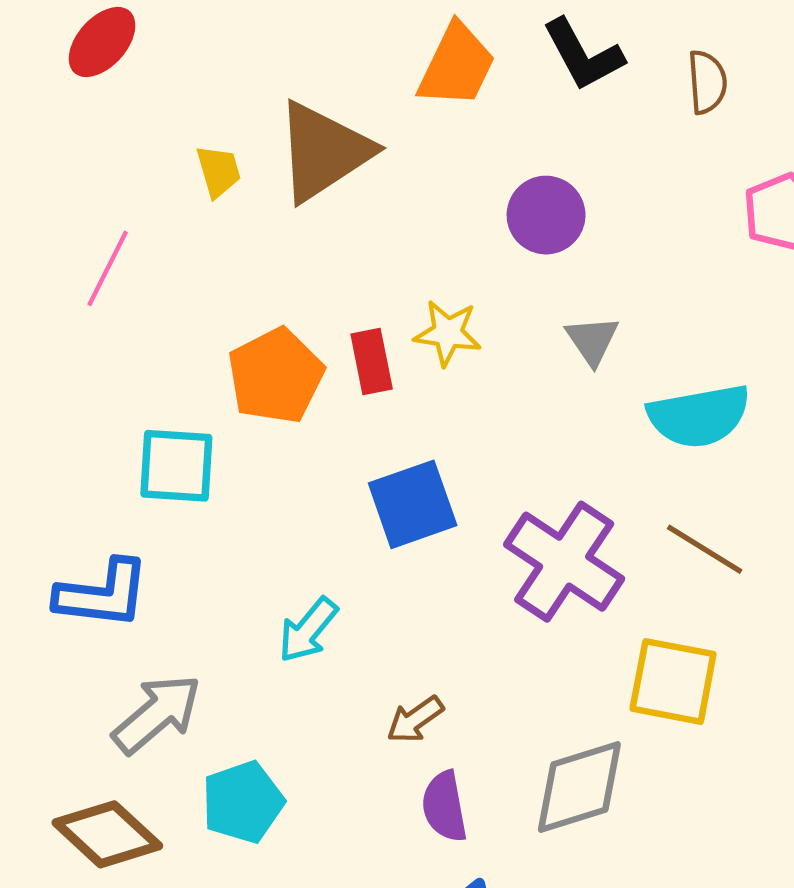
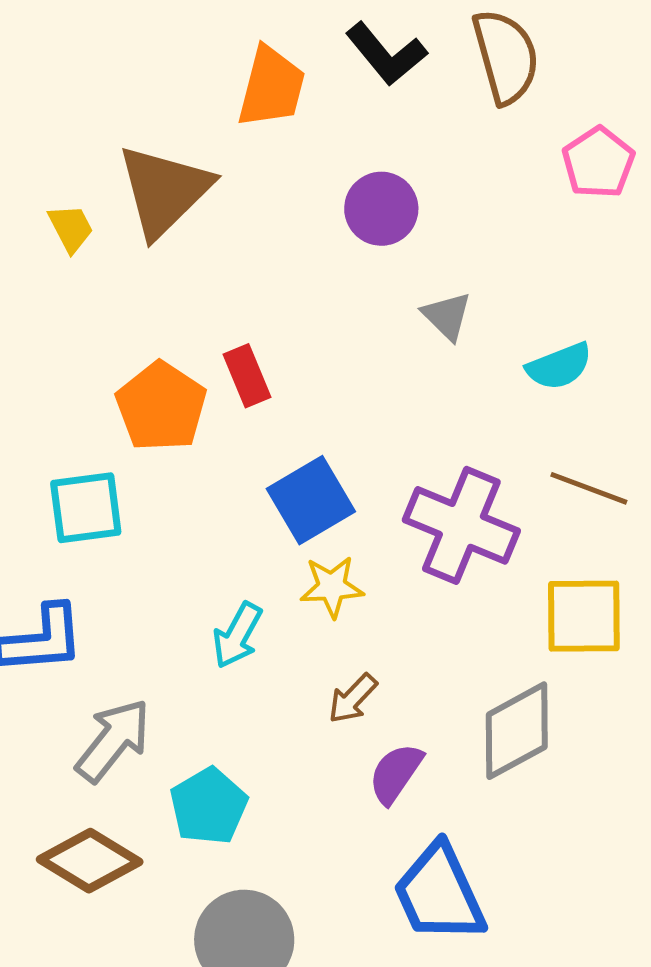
brown semicircle: (707, 82) -> (506, 56), size x1.6
yellow star: (448, 333) -> (332, 587), moved
cyan semicircle: (699, 416) -> (559, 366), size x0.7
purple semicircle: (444, 806) -> (396, 773), turned 56

